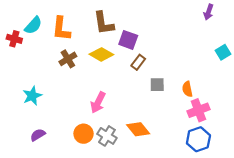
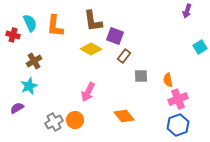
cyan semicircle: (33, 25) -> (30, 23), turned -66
brown cross: (68, 59) -> (34, 61), moved
purple semicircle: (38, 135) -> (17, 108), moved
gray cross: (107, 136) -> (54, 122), moved, turned 30

